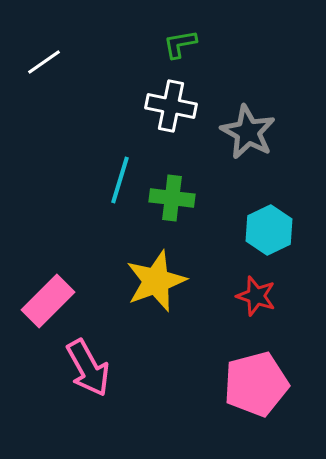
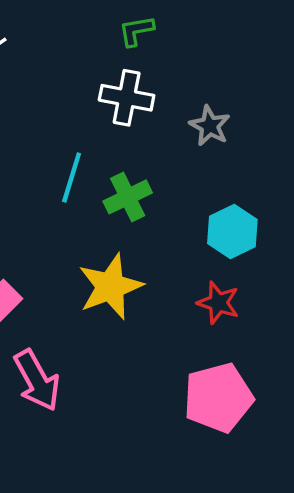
gray star: (248, 132) -> (210, 126), size x0.7
green cross: (172, 198) -> (128, 197), turned -33

